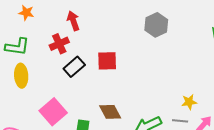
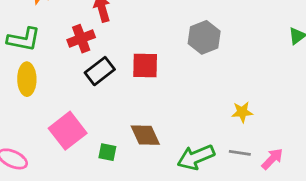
gray hexagon: (156, 25) -> (204, 37), moved
yellow star: (189, 102) -> (242, 112), moved

